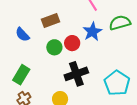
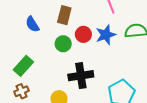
brown rectangle: (51, 21) -> (64, 15), turned -66
red circle: (72, 43) -> (83, 34), moved

